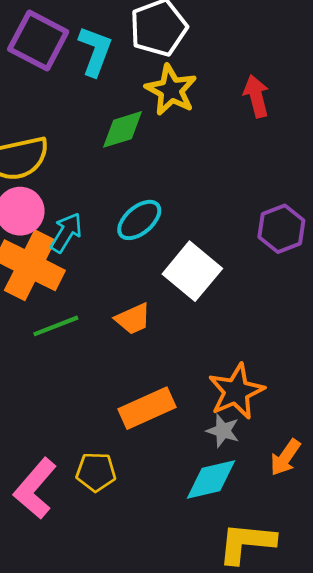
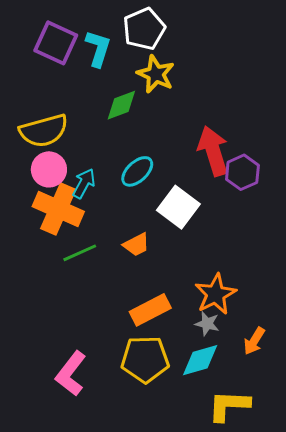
red arrow: (256, 96) -> (213, 151), moved, size x1.6
yellow pentagon: (96, 472) -> (145, 359), moved, size x1.6

